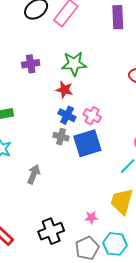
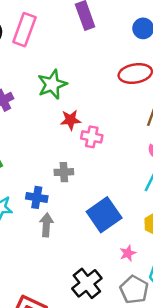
red star: (64, 90) -> (71, 120), moved
blue cross: (67, 115) -> (37, 197), moved
blue square: (87, 143) -> (104, 215), moved

